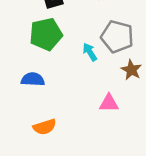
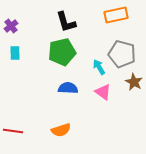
blue semicircle: (33, 79) -> (68, 88), moved
pink triangle: (109, 103) -> (103, 92), moved, turned 36

